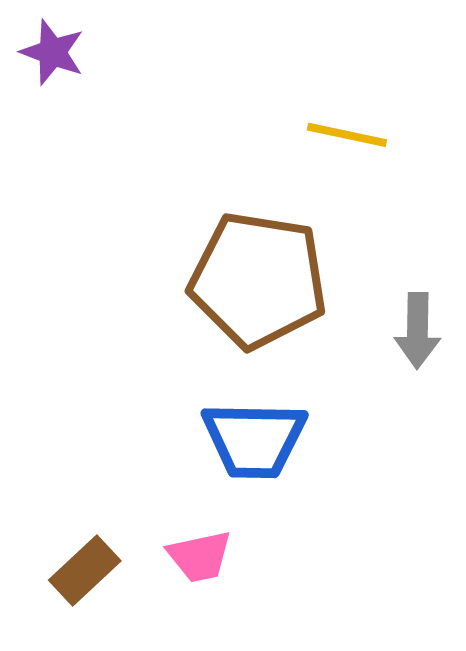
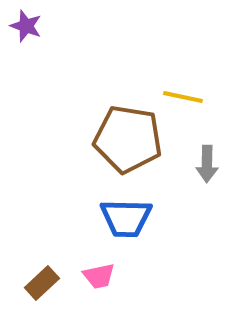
yellow line: (347, 135) -> (183, 97), moved

